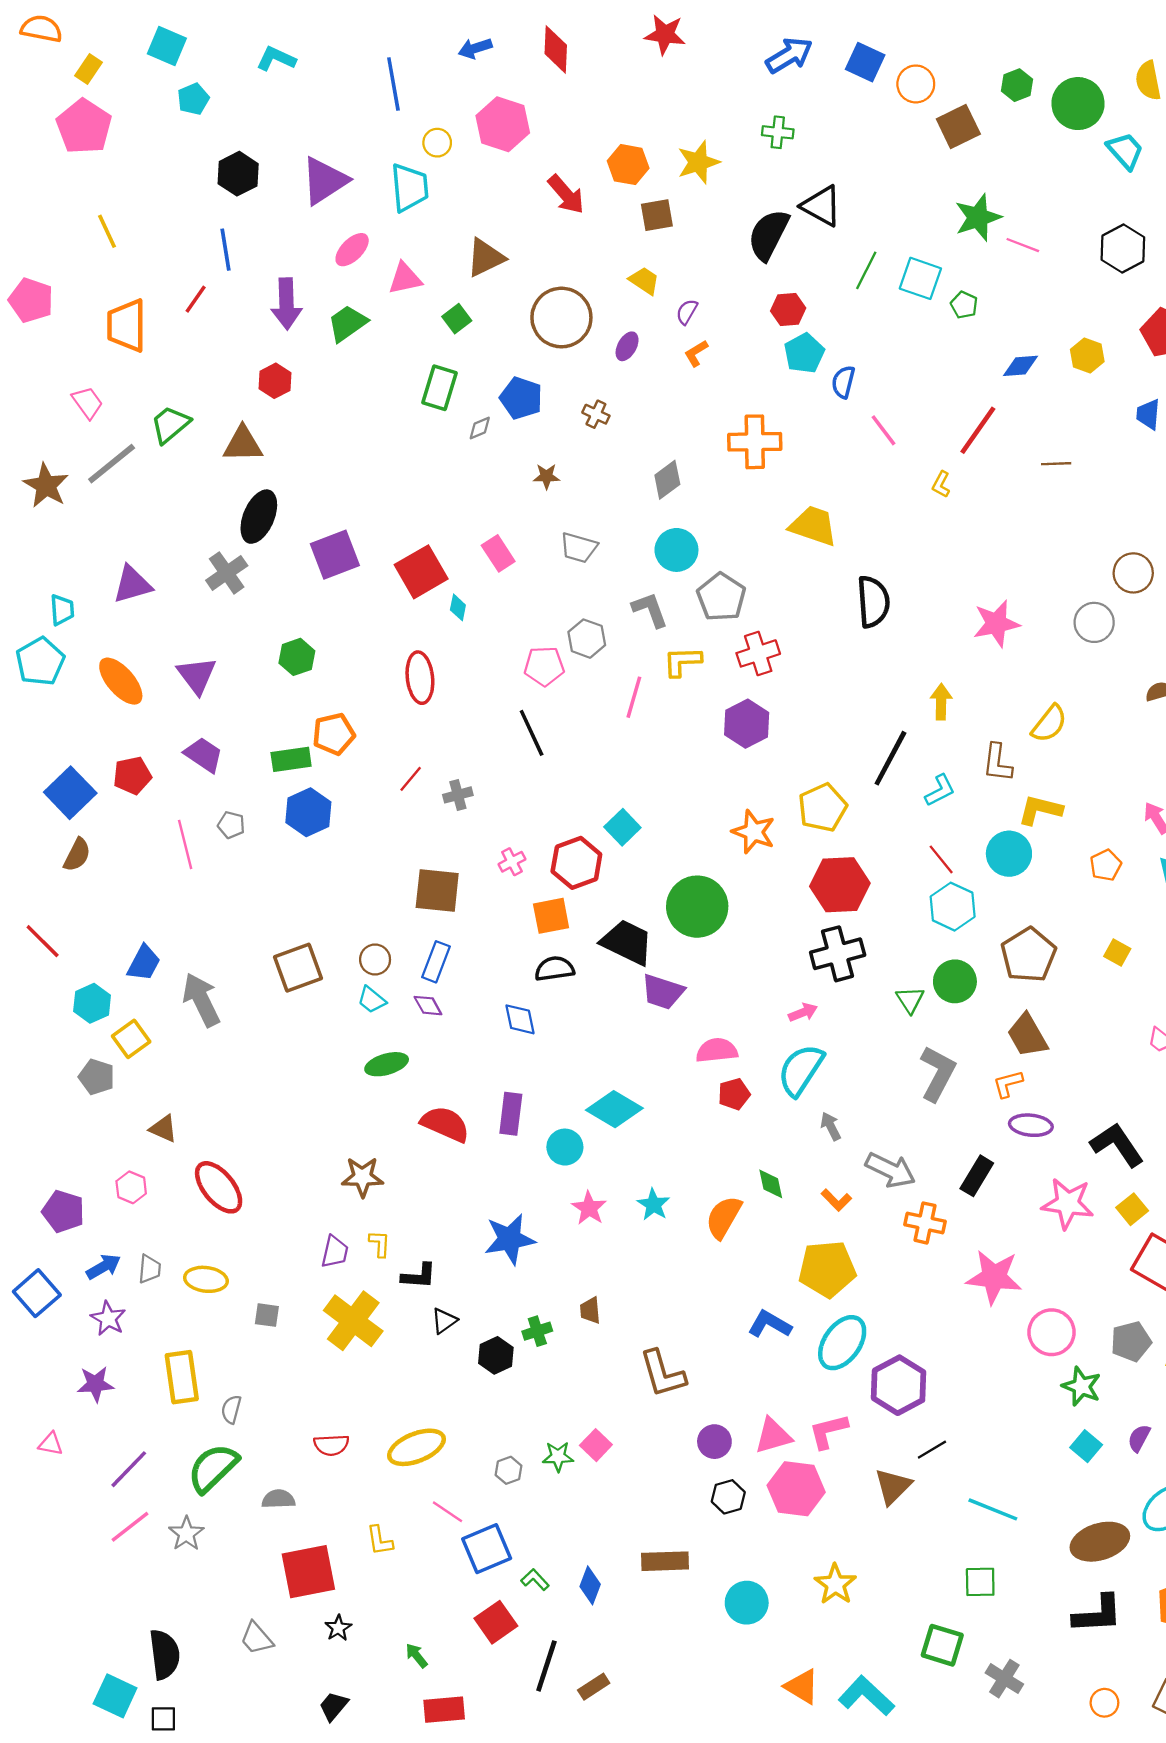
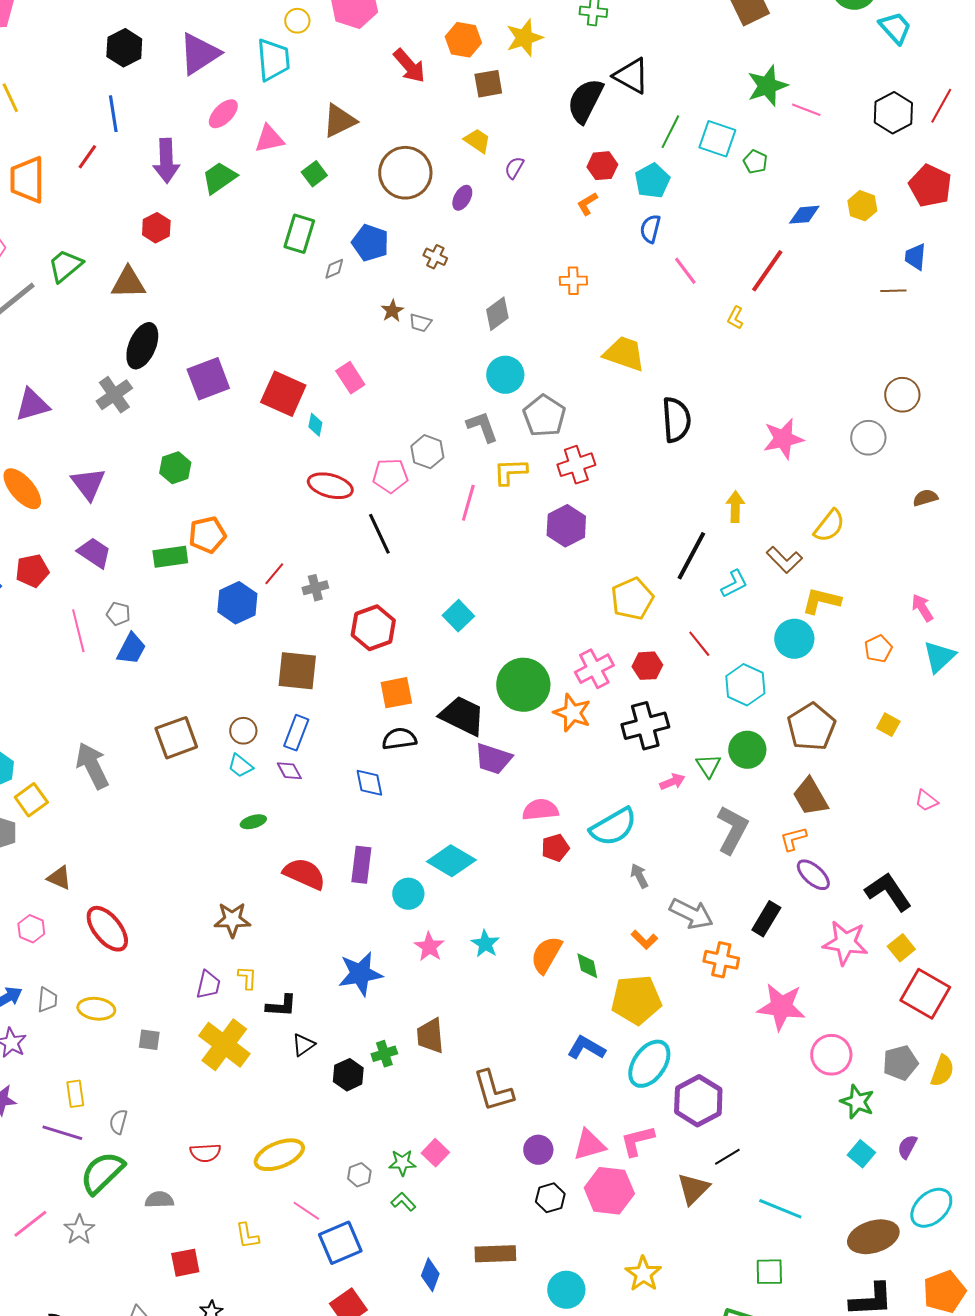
orange L-shape: (696, 353) -> (587, 204), moved
cyan pentagon: (804, 353) -> (652, 181), moved
orange cross: (755, 442) -> (573, 281), size x0.6
brown line: (1056, 464) -> (893, 291), moved
brown star: (546, 476) -> (392, 311), turned -30
gray trapezoid: (579, 548) -> (420, 323), moved, size x0.7
red square: (421, 572) -> (283, 394), turned -36
red ellipse: (420, 678) -> (330, 486), moved, turned -69
brown L-shape: (997, 763) -> (784, 560), turned -51
blue hexagon: (308, 812) -> (237, 603), moved
orange star: (754, 832) -> (572, 713), moved
red line: (941, 859) -> (699, 644), moved
pink cross: (512, 862) -> (594, 669), moved, size x1.6
red hexagon: (576, 863) -> (373, 628), moved
red hexagon: (840, 885) -> (647, 666), size x0.6
blue trapezoid: (144, 963) -> (131, 649), moved
pink arrow: (803, 1012) -> (672, 782), moved
green ellipse: (387, 1064) -> (253, 822), size x0.7
cyan semicircle: (801, 1070) -> (613, 827), turned -153
purple ellipse: (1031, 1125) -> (813, 875), turned 36
green diamond: (771, 1184) -> (587, 966), moved
brown trapezoid: (590, 1310) -> (430, 1036), size x1.5
yellow rectangle: (182, 1377) -> (75, 1094), size x0.6
purple line: (129, 1469) -> (62, 1133), moved, turned 63
red square: (308, 1572) -> (185, 1263), size x0.6
green L-shape: (535, 1580) -> (403, 1202), moved

